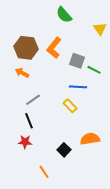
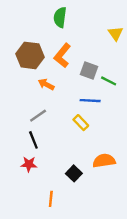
green semicircle: (64, 15) -> (60, 17), moved, turned 48
orange arrow: (22, 73) -> (46, 84), moved
orange line: (44, 172) -> (51, 199), turned 40

